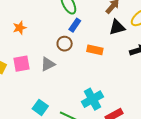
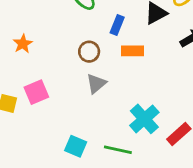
blue rectangle: (75, 25) -> (117, 25), moved
gray triangle: (48, 64) -> (96, 84), moved

